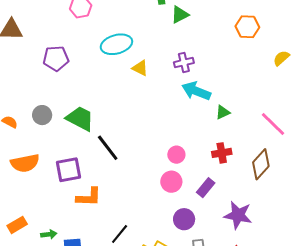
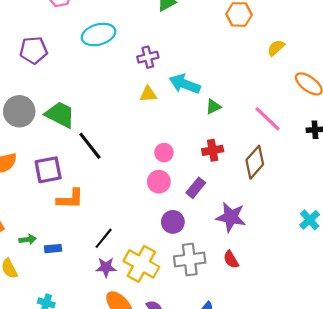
purple cross: (184, 63) -> (148, 57), moved
yellow triangle: (140, 68) -> (148, 94), moved, turned -30
gray circle: (42, 115) -> (19, 111), size x1.5

